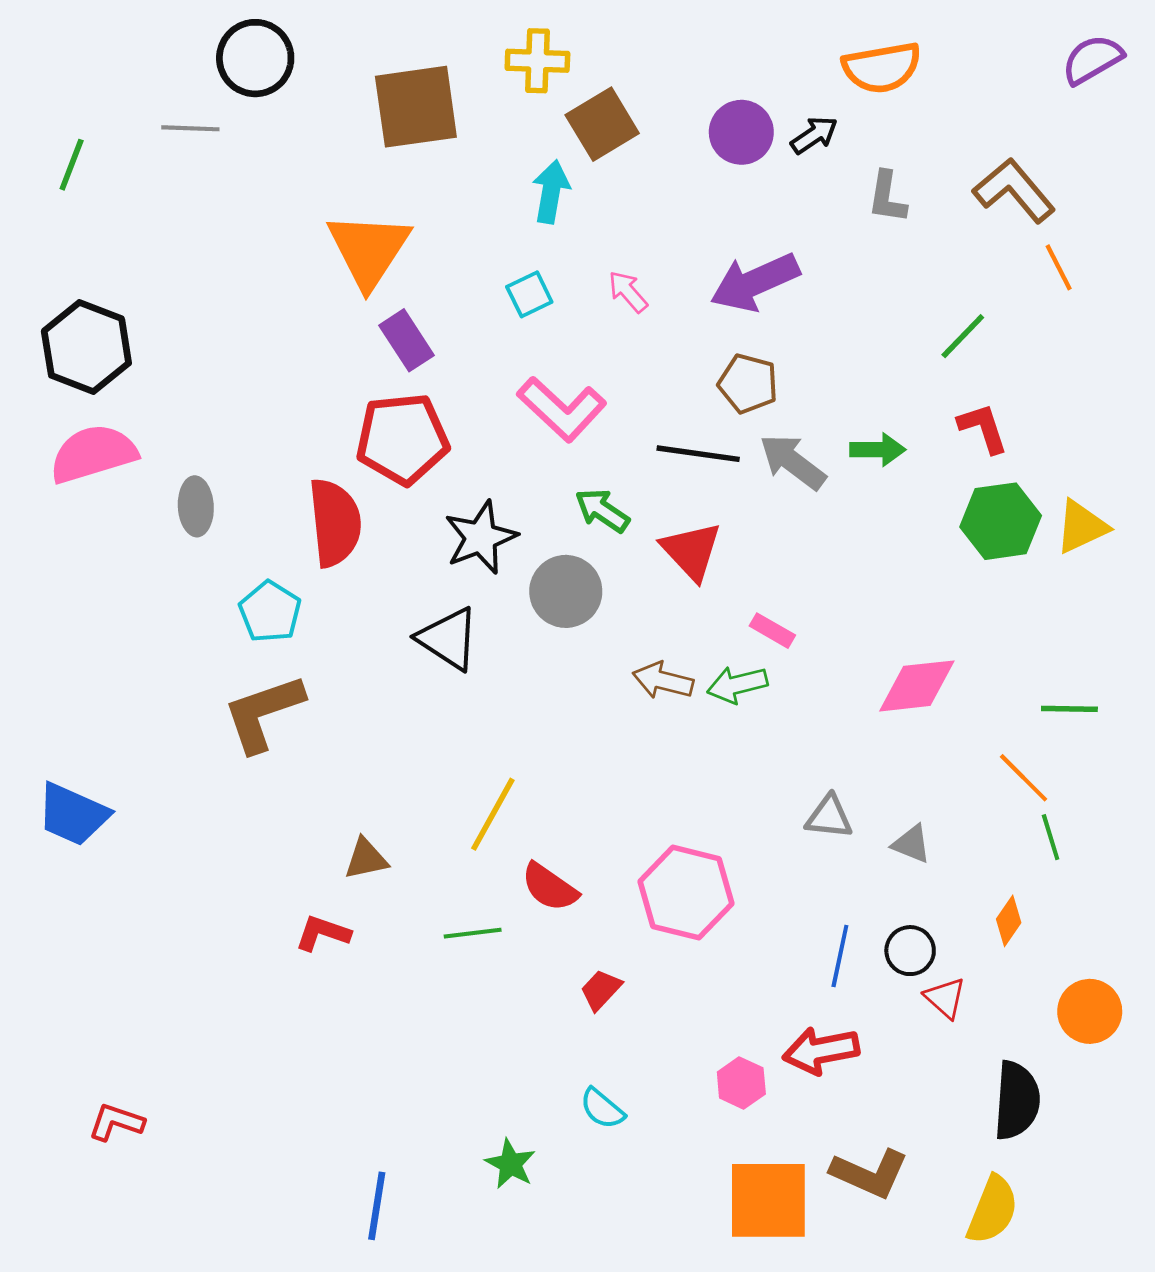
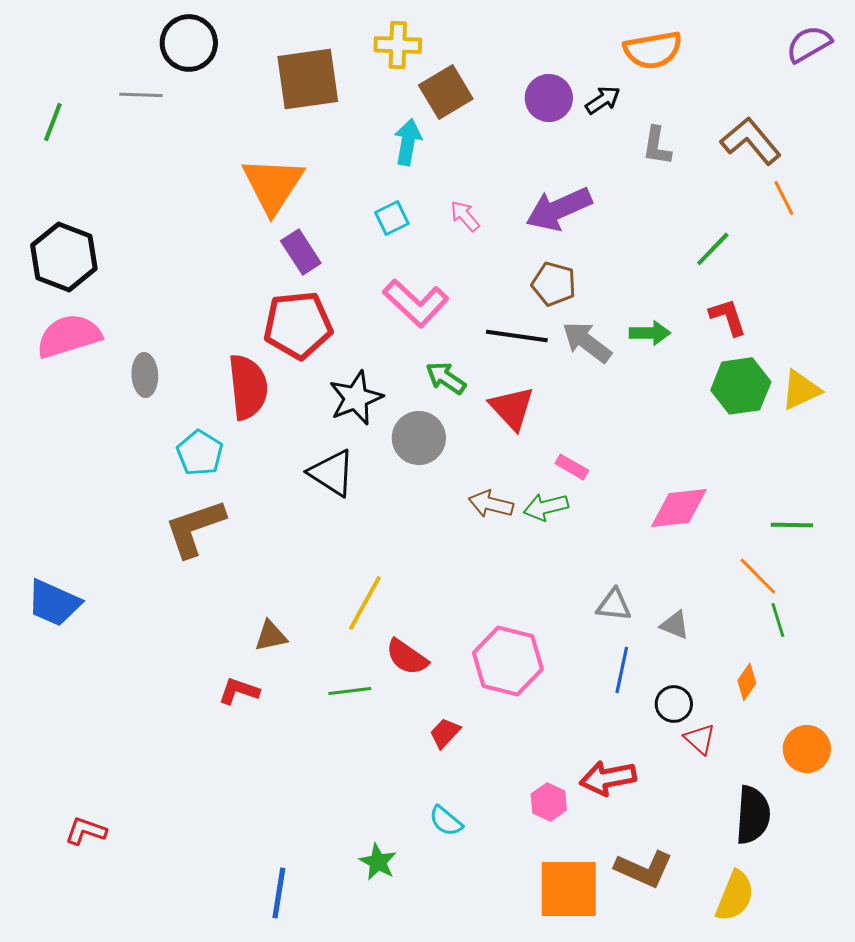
blue line: (840, 956) -> (622, 670), moved

